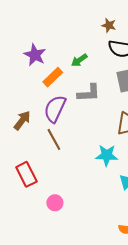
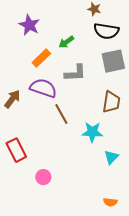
purple star: (35, 55) -> (29, 25), moved
purple semicircle: (55, 109) -> (43, 88), turned 84
brown line: (54, 139) -> (61, 114), moved

